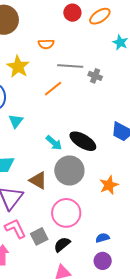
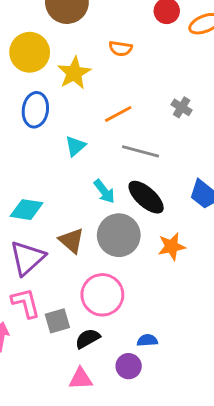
gray line: (70, 66) -> (141, 151), moved
cyan triangle: (16, 121) -> (75, 146), moved
orange star: (109, 185) -> (172, 246), moved
purple circle: (103, 261) -> (129, 366), moved

